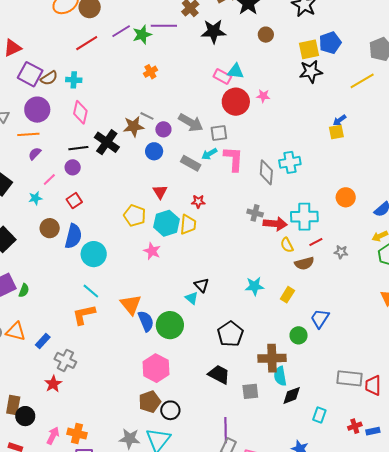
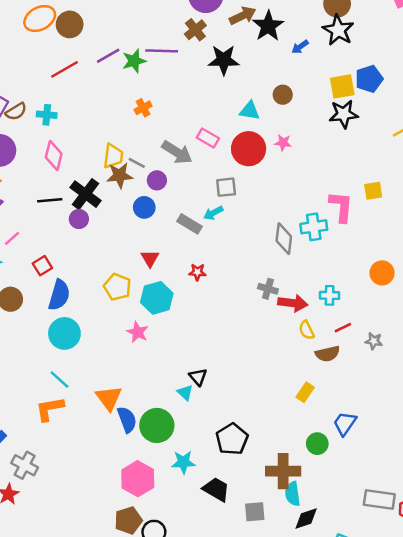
brown circle: (266, 35) -> (283, 95), moved
pink rectangle: (222, 77) -> (208, 138), moved
blue arrow: (339, 120) -> (300, 47), moved
gray arrow: (191, 123) -> (177, 152), moved
pink L-shape: (234, 159) -> (341, 207), moved
purple circle: (73, 167) -> (79, 219), moved
cyan cross: (304, 217) -> (330, 295), size x0.6
yellow trapezoid: (188, 225) -> (113, 156), moved
blue semicircle: (73, 236) -> (59, 295), moved
cyan star: (254, 286) -> (183, 462), moved

